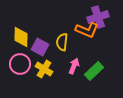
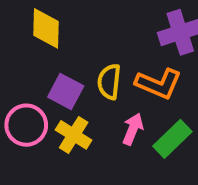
orange L-shape: (87, 30) -> (159, 84), moved
yellow diamond: (21, 37) -> (46, 28), moved

